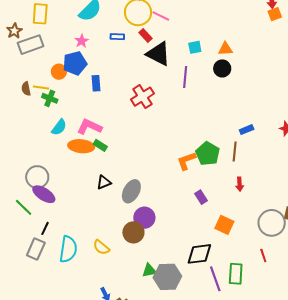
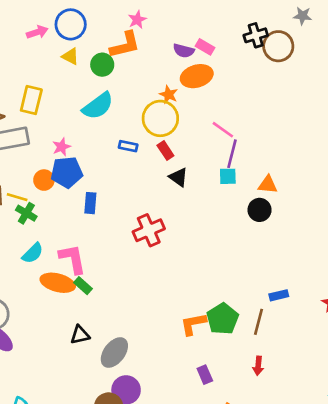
pink line: (161, 16) -> (223, 130), moved
pink star: (82, 41) -> (62, 147), moved
black triangle: (158, 54) -> (179, 177), size x0.6
purple line: (185, 77) -> (232, 154), moved
pink L-shape: (89, 127) -> (73, 259), turned 45

